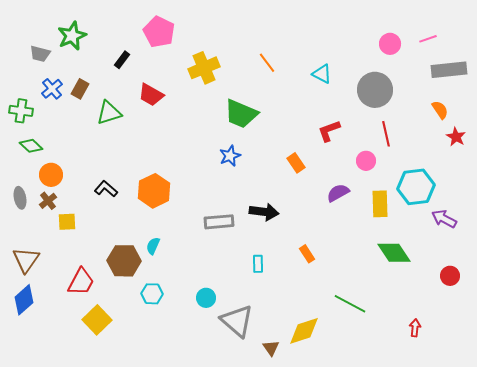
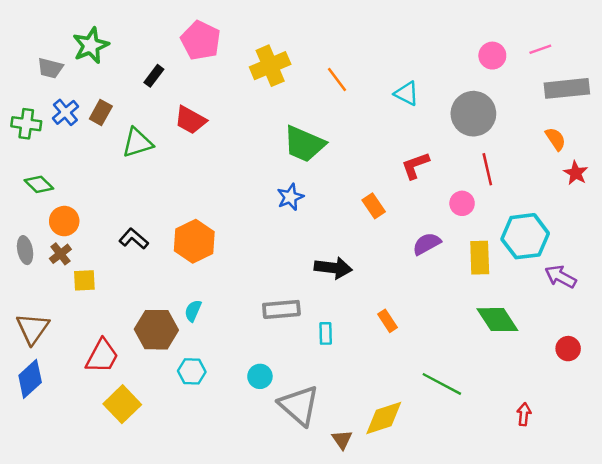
yellow cross: (204, 68) -> (270, 66), moved
green cross: (21, 111) -> (26, 124), moved
gray rectangle: (219, 222) -> (281, 309), moved

